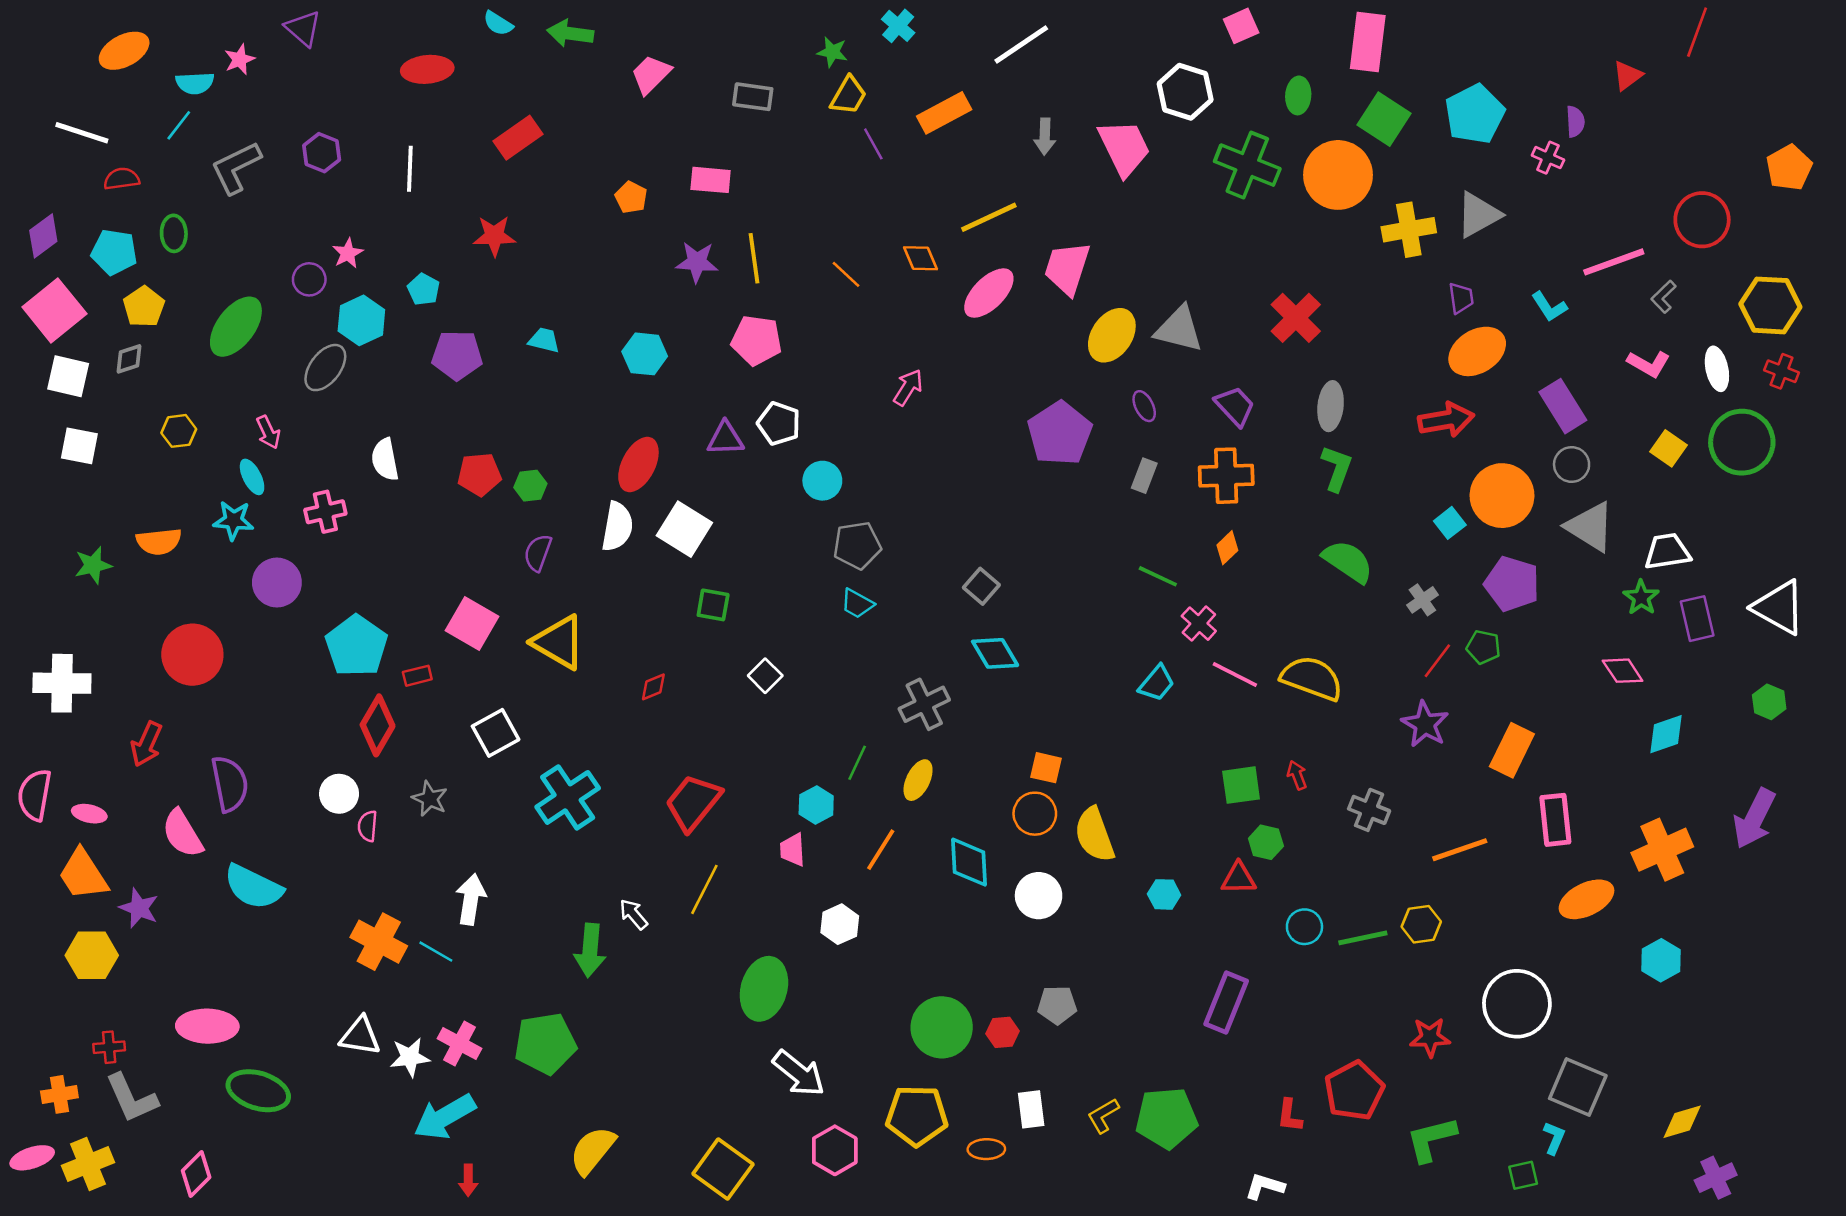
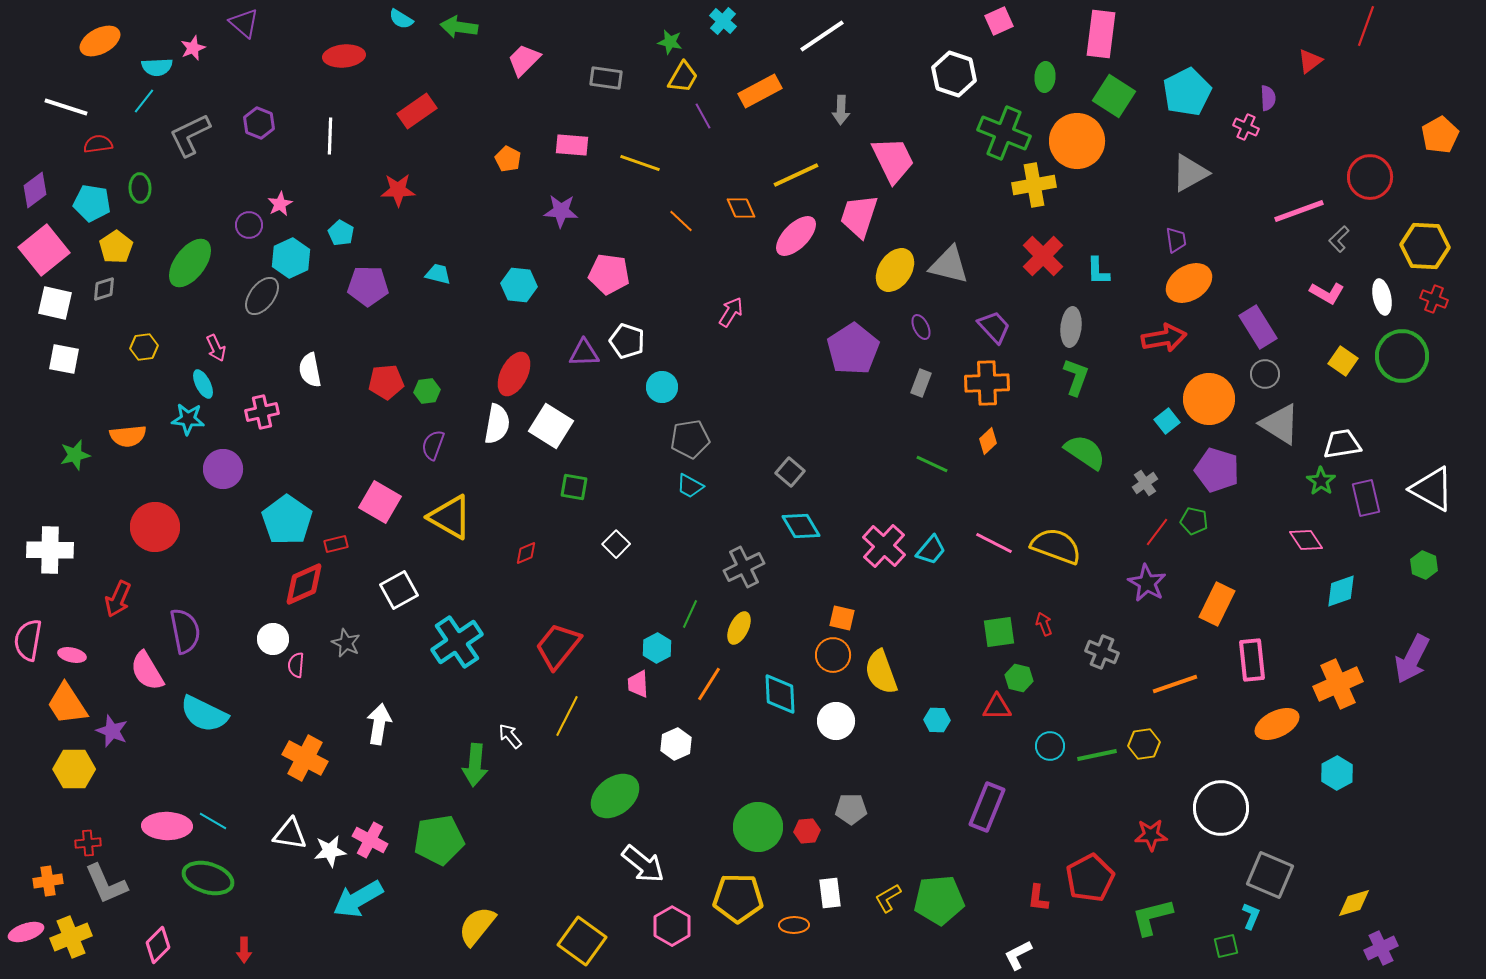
pink trapezoid: (1124, 148) -> (893, 160), moved
yellow cross: (1409, 230) -> (1034, 185), moved
yellow line: (754, 258) -> (640, 163), moved, turned -63
cyan L-shape: (1549, 307) -> (1098, 271), moved, turned 32
pink cross: (1199, 624) -> (884, 546), moved, size x1.5
red diamond: (378, 725) -> (304, 584), turned 36
cyan line: (436, 952) -> (213, 821), moved
green ellipse: (764, 989) -> (615, 796), turned 36
red arrow: (468, 1180) -> (244, 950), moved
white L-shape: (1265, 1186) -> (1018, 955), turned -44

